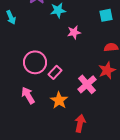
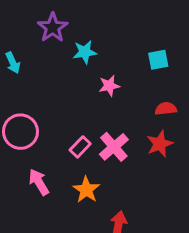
pink circle: (35, 62) -> (20, 132), moved
pink cross: (87, 84) -> (114, 147), moved

